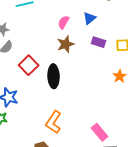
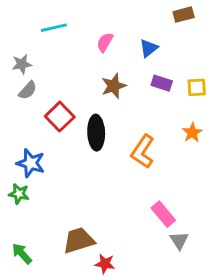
pink semicircle: (64, 22) -> (105, 42), moved
orange L-shape: (54, 122) -> (143, 152), moved

